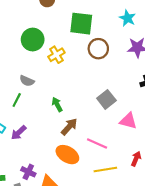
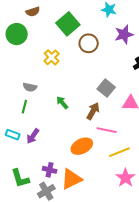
green square: (81, 24) -> (68, 24), turned -35
green circle: (33, 40) -> (17, 34), moved
brown arrow: (69, 127) -> (93, 111), moved
orange ellipse: (67, 155) -> (82, 146), turned -45

